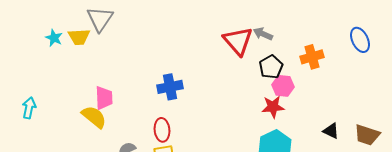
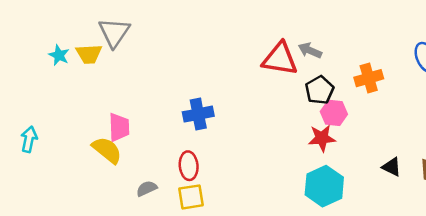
red triangle: (238, 41) -> (280, 59), turned -40

